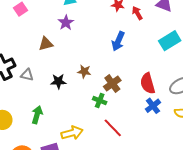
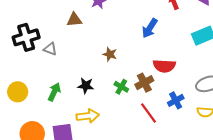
black star: (58, 81) -> (86, 86), moved
brown cross: (112, 83) -> (144, 83), moved
red semicircle: (148, 83) -> (164, 66), moved, turned -80
red line: (113, 128) -> (148, 113), moved

